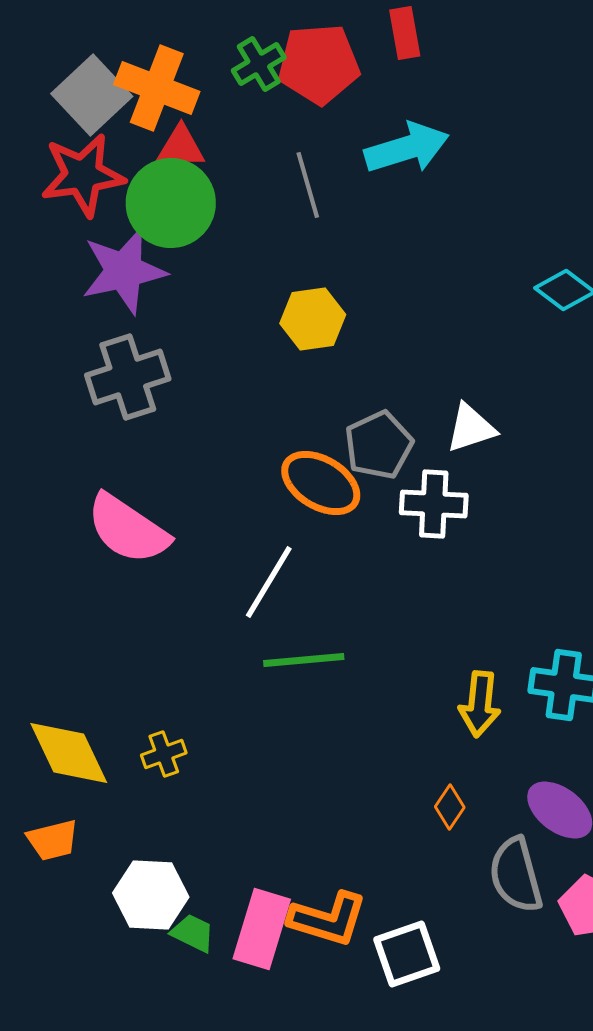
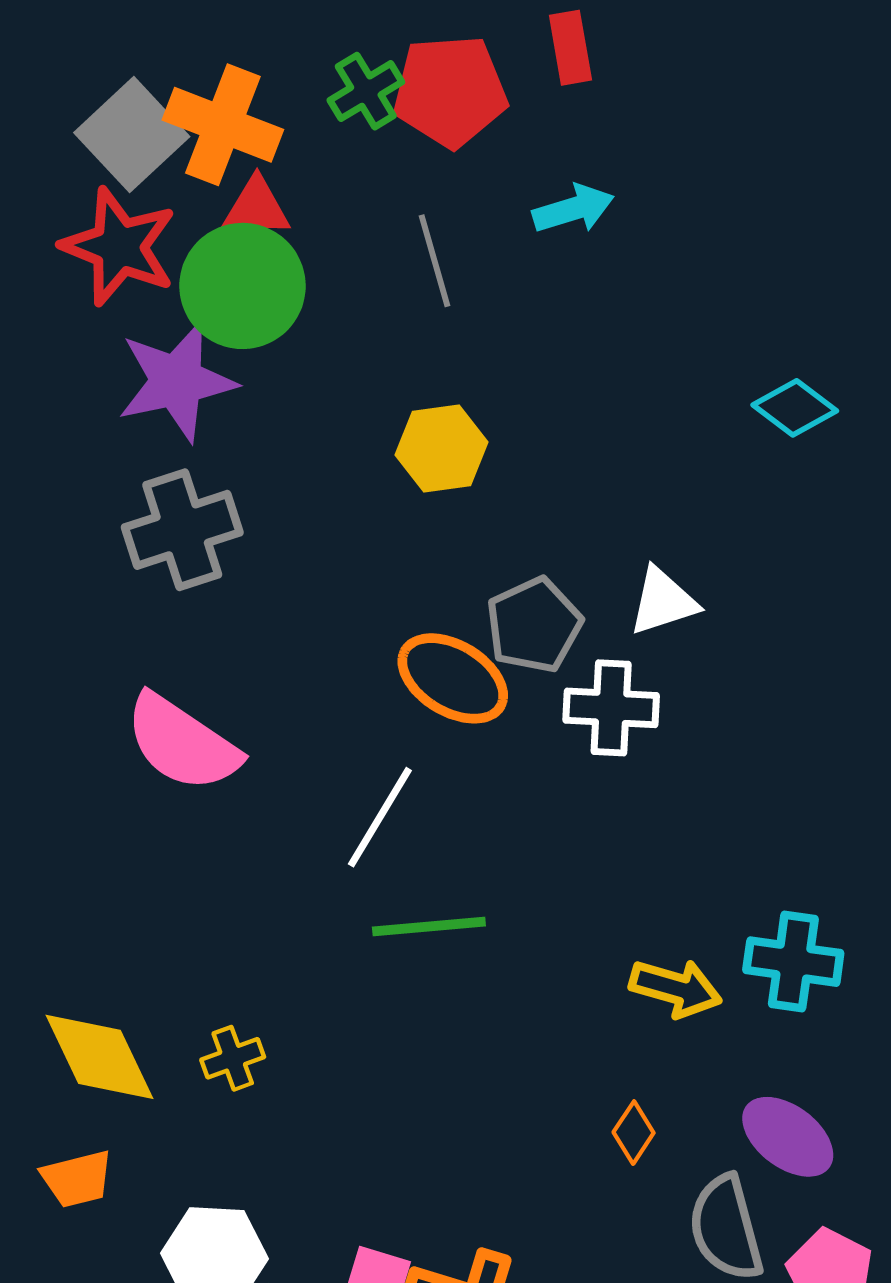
cyan arrow: (407, 148) -> (573, 209), size x0.7
red star: (83, 175) -> (119, 247), turned 30
yellow arrow: (480, 704) -> (676, 988), turned -80

